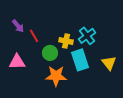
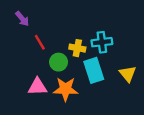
purple arrow: (18, 26) -> (22, 19), moved
cyan cross: (87, 36) -> (102, 42), turned 30
pink triangle: (17, 62) -> (37, 87), moved

